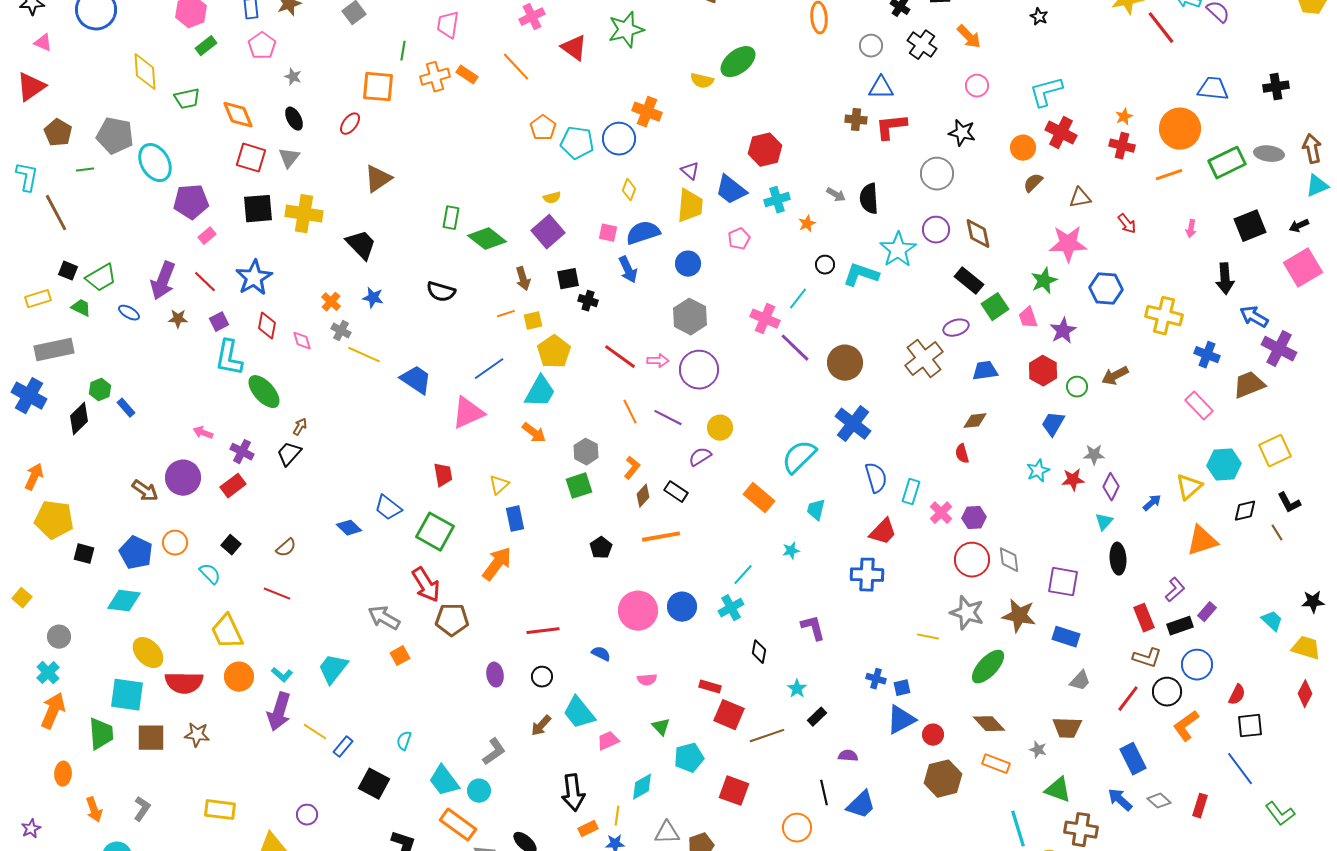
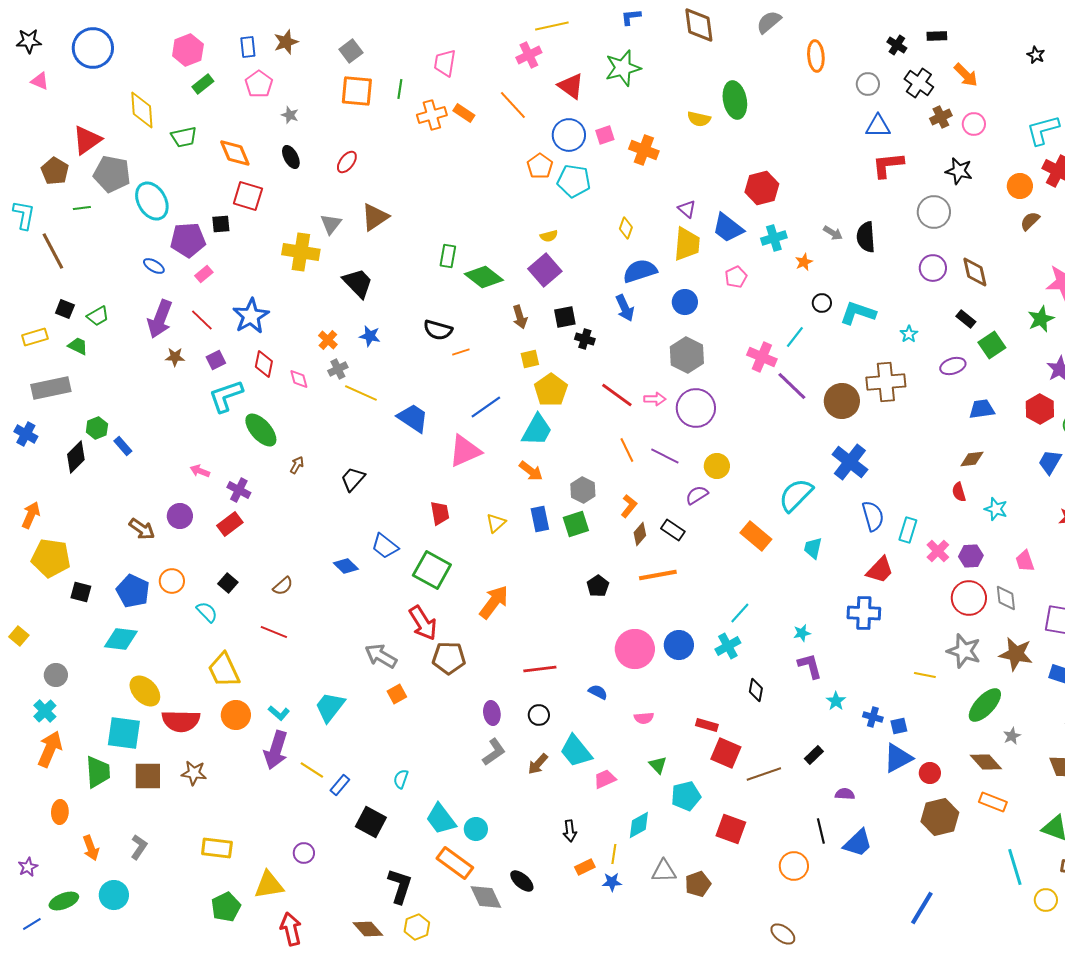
green ellipse: (738, 62) -> (735, 100), turned -63
red triangle: (31, 87) -> (87, 140), moved
orange square: (378, 87) -> (357, 91), moved
brown cross: (856, 120) -> (941, 117), moved, turned -30
blue circle: (619, 139) -> (569, 135), moved
gray triangle: (289, 158) -> (331, 224), moved
black square: (258, 209) -> (221, 224), moved, size x0.6
pink square: (608, 233) -> (605, 135), moved, turned -30
cyan star: (898, 250) -> (909, 334), moved, size x0.5
green trapezoid: (101, 278) -> (98, 316), size x0.7
black rectangle: (969, 281) -> (966, 319), size x0.7
blue ellipse: (129, 313) -> (154, 266), moved
orange line: (506, 314) -> (461, 352), moved
pink trapezoid: (1028, 318) -> (1025, 561), moved
gray cross: (341, 331) -> (338, 369), turned 36
cyan L-shape: (229, 358) -> (226, 396), turned 60
brown cross: (924, 359) -> (886, 382), moved, turned 33
blue cross: (29, 396) -> (26, 434), size x0.7
black trapezoid: (289, 454) -> (353, 479), moved
cyan star: (1038, 471) -> (996, 509), moved, turned -30
purple circle: (183, 478) -> (180, 516), size x0.7
blue rectangle: (515, 519) -> (540, 519), moved
cyan star: (791, 551) -> (802, 633), moved
cyan star: (797, 689) -> (836, 701), moved
gray star: (1038, 750) -> (1012, 736), moved, turned 30
gray L-shape: (494, 752) -> (494, 752), moved
black arrow: (573, 793) -> (570, 831), size x0.6

